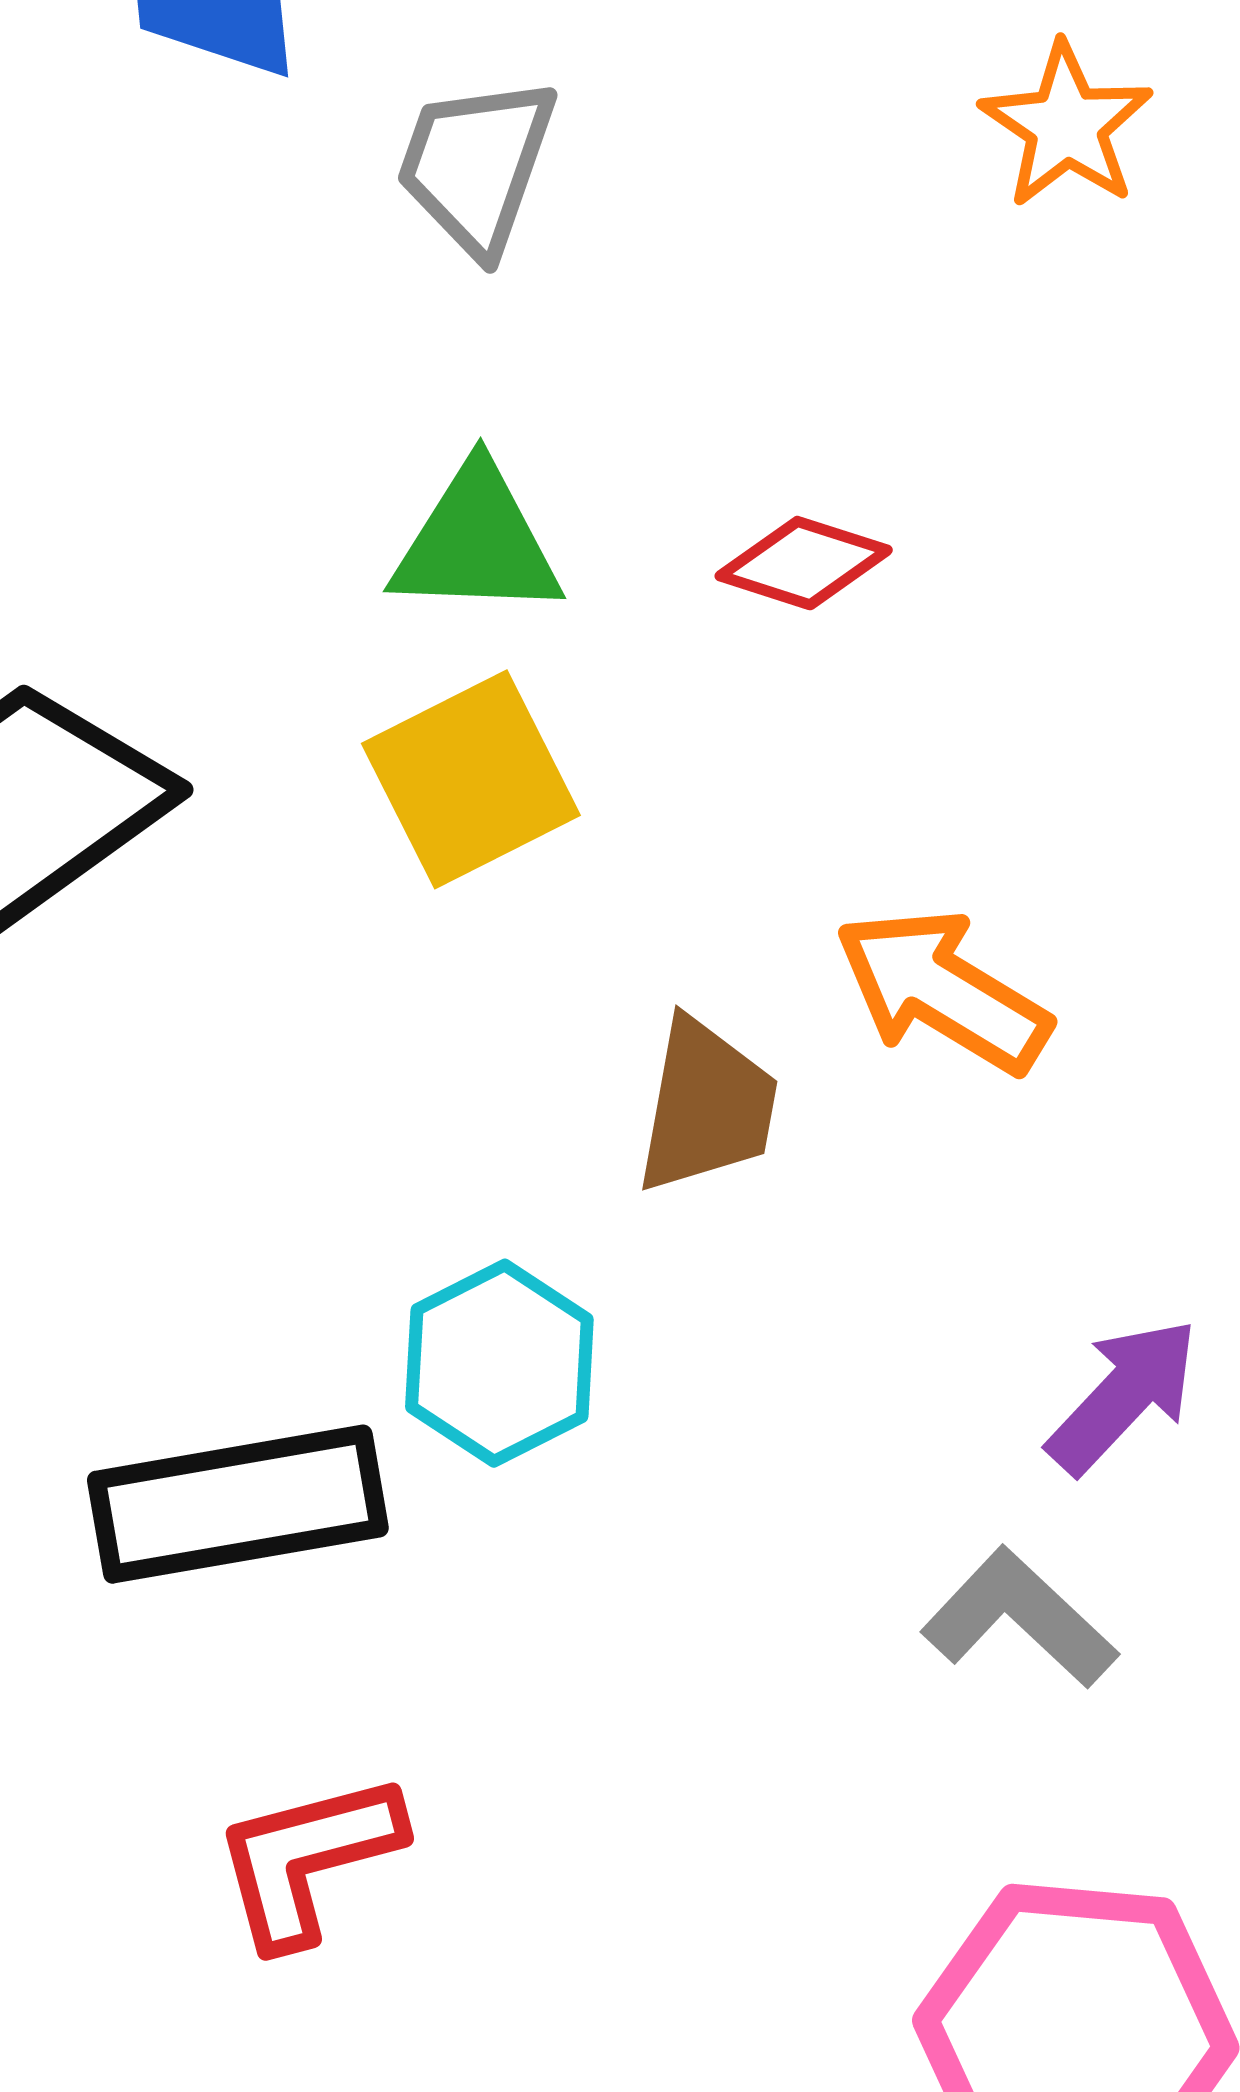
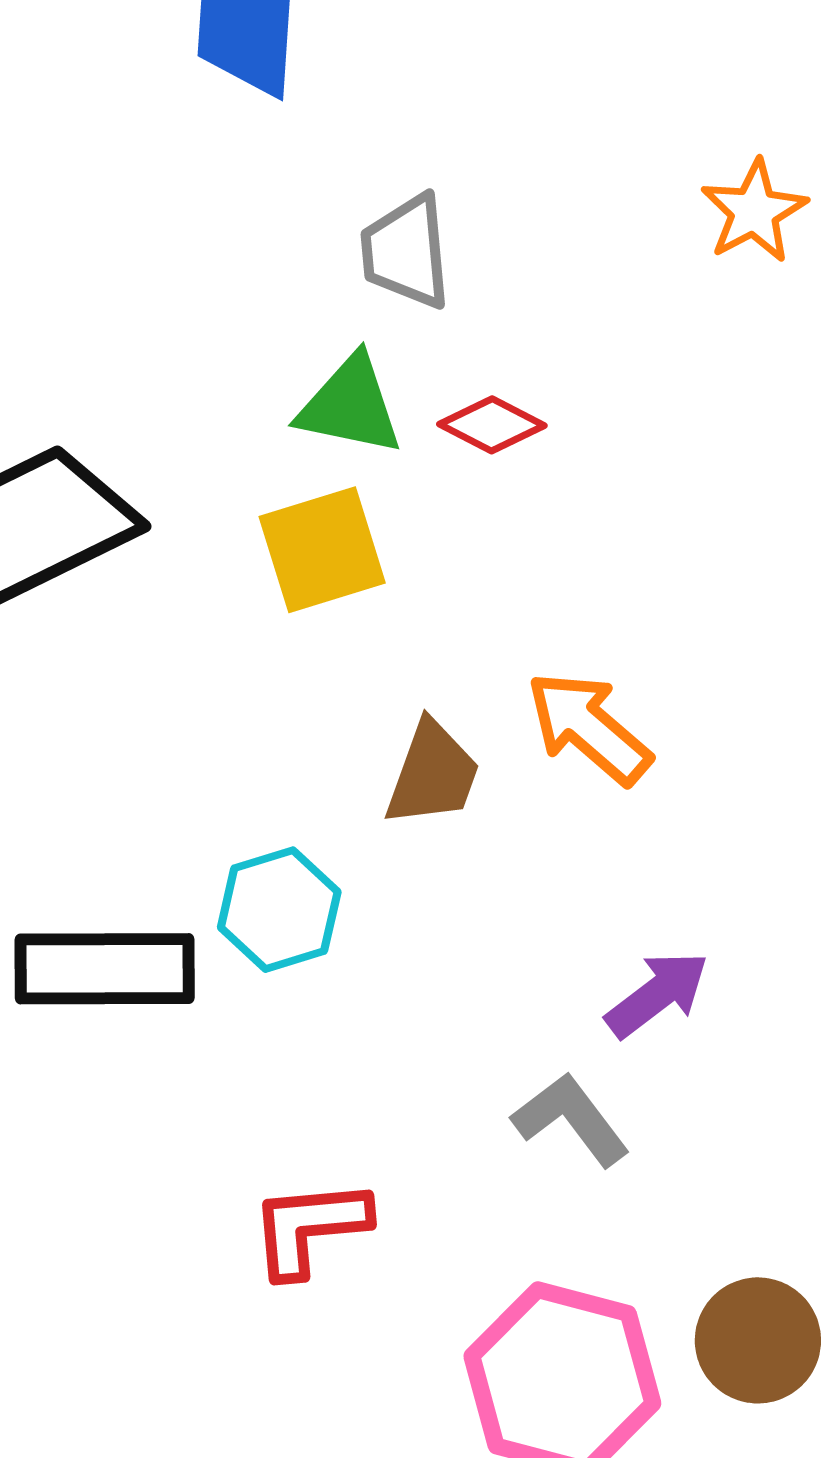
gray trapezoid: (476, 165) -> (406, 252), moved, turned -34
red diamond: (804, 563) -> (492, 425), moved
red L-shape: (308, 1859) -> (310, 1227), moved

